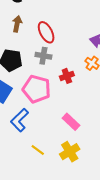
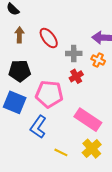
gray cross: (43, 56) -> (74, 53), moved
pink rectangle: (71, 122) -> (88, 120), size x1.5

